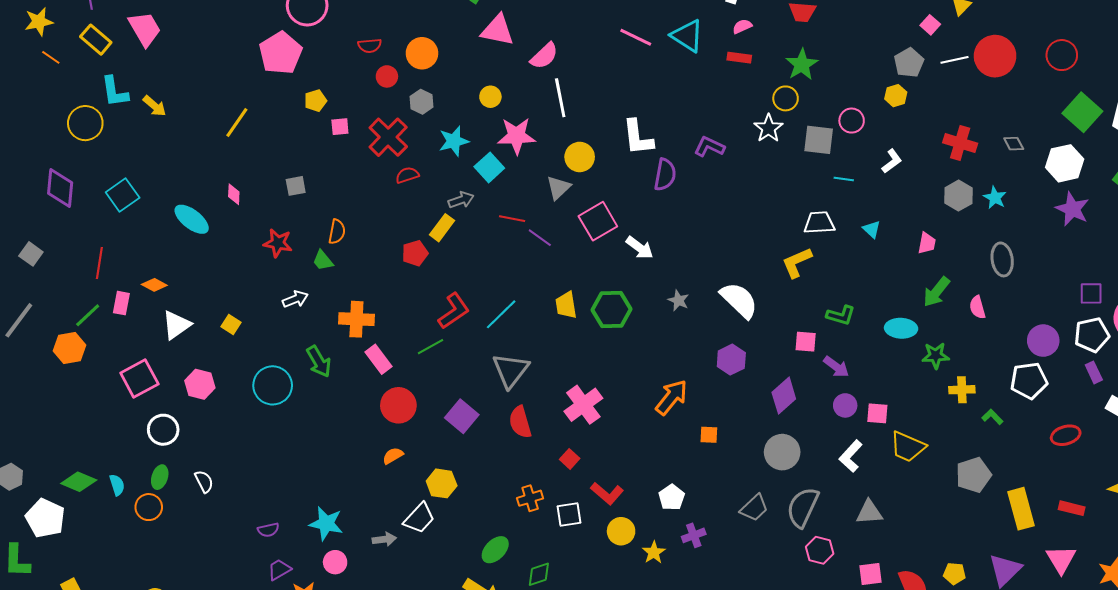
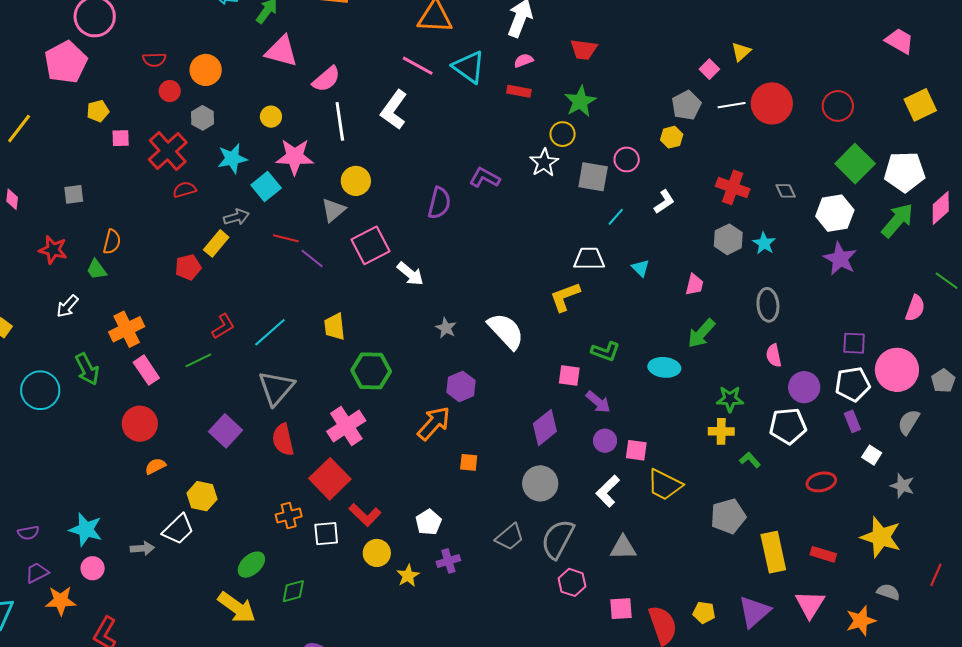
white L-shape: (638, 137) -> (394, 110), moved, turned 39
cyan line: (844, 179) -> (616, 217), turned -60
white arrow: (295, 299) -> (67, 306), turned 150
pink semicircle: (977, 307) -> (774, 355), moved
green hexagon: (611, 310) -> (371, 371), moved
red L-shape: (454, 311) -> (223, 326), size x0.7
orange cross: (356, 319) -> (127, 329), turned -32
green star: (936, 356) -> (730, 399), moved
purple hexagon: (731, 360) -> (461, 386), moved
red circle: (398, 405) -> (140, 424), moved
red square: (570, 459) -> (330, 479), size x2.0

